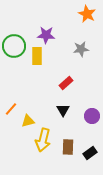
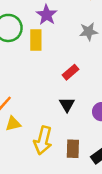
purple star: (46, 35) -> (47, 15), turned 30
yellow triangle: (28, 121) -> (13, 124), moved

